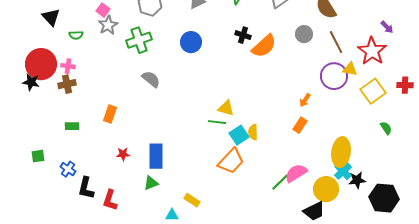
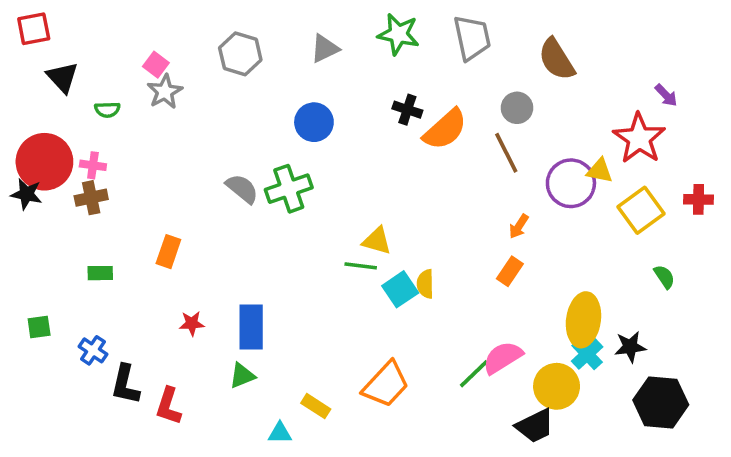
green cross: (139, 40) -> (289, 189), moved
brown line: (336, 42) -> (506, 153), moved
orange trapezoid: (231, 161) -> (386, 385), moved
black star: (357, 180) -> (630, 347), moved

